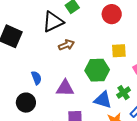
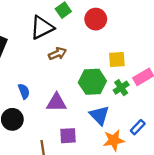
red circle: (112, 14) -> (96, 19), moved
green cross: (123, 93) -> (121, 88), moved
blue triangle: (103, 100) -> (99, 115), turned 30

